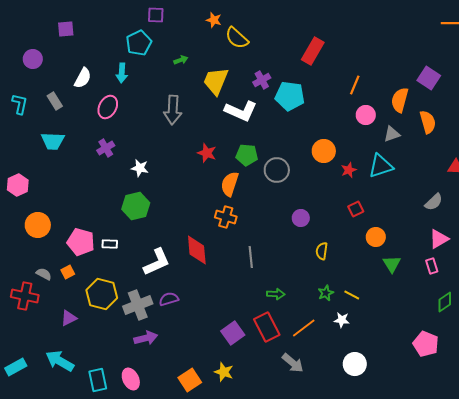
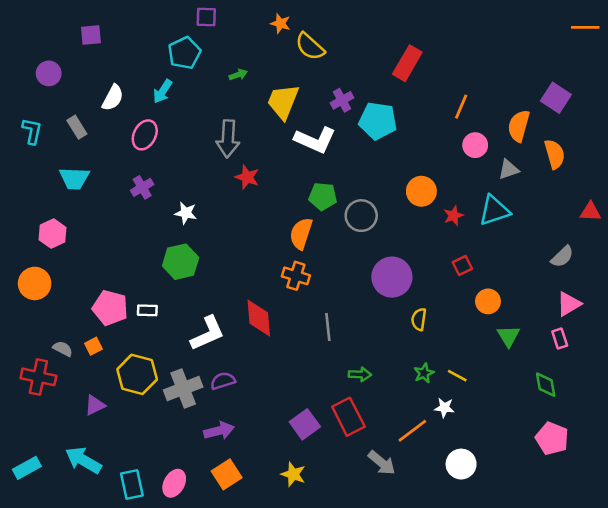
cyan arrow: (122, 73) -> (163, 91), turned 30
red star: (207, 153) -> (247, 177), moved
pink hexagon: (18, 185) -> (53, 234), moved
purple circle: (301, 218) -> (392, 277), size x1.8
orange circle: (38, 225) -> (35, 283), moved
green diamond: (445, 302) -> (546, 385), moved, turned -65
orange line: (304, 328) -> (412, 431), moved
purple arrow: (146, 338) -> (219, 431), moved
pink ellipse: (131, 379) -> (174, 483), turned 55
orange square: (190, 380) -> (227, 474), moved

